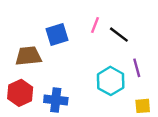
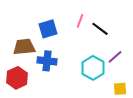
purple line: (137, 68) -> (115, 57), turned 63
blue cross: (56, 100) -> (47, 61), moved

